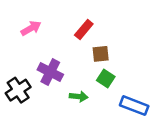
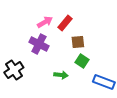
pink arrow: (31, 28) -> (45, 22), moved
purple cross: (50, 72) -> (39, 44), moved

